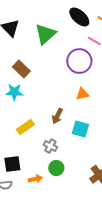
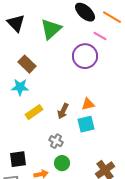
orange triangle: (82, 94) -> (88, 104), moved
yellow rectangle: (25, 127) -> (34, 112), moved
cyan square: (80, 129) -> (86, 124), turned -30

